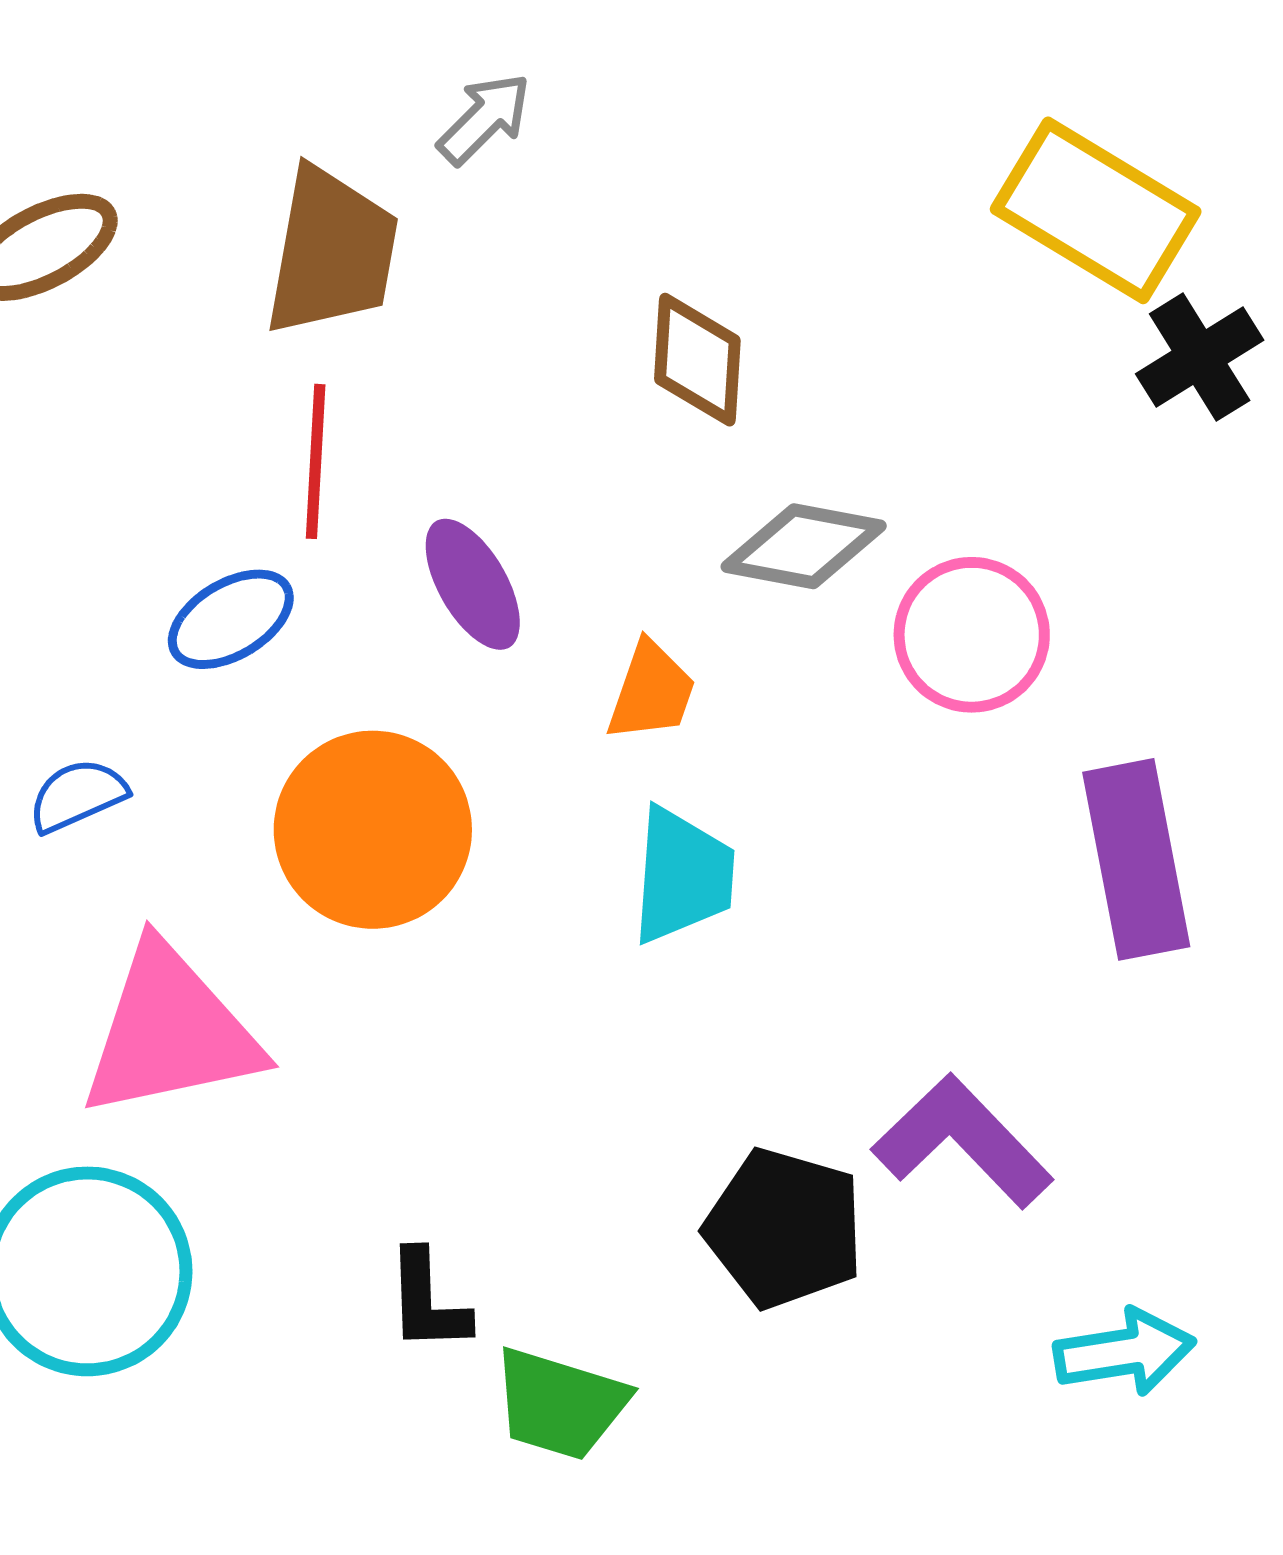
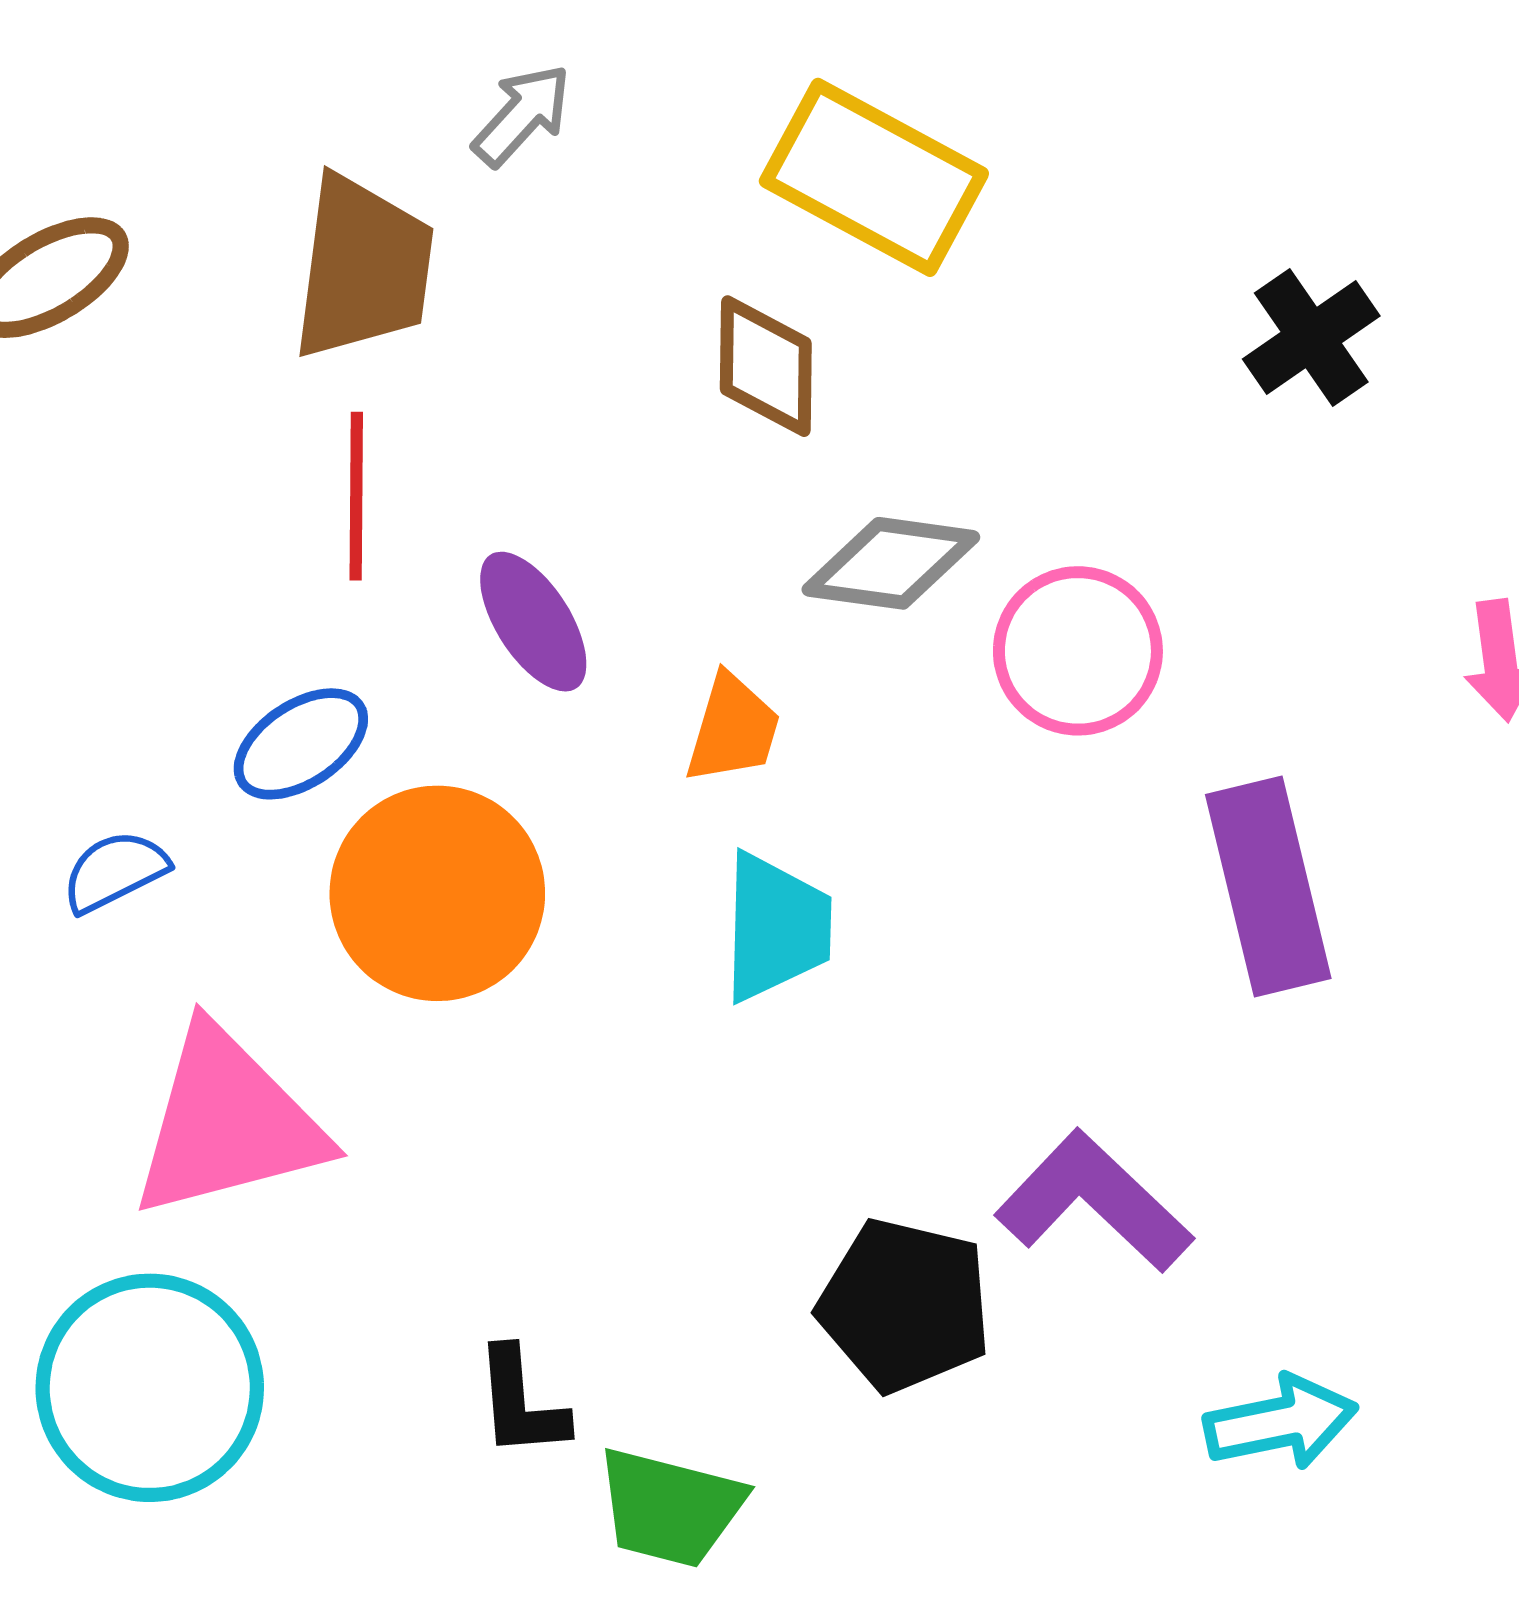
yellow rectangle: (1096, 210) -> (874, 177), moved
blue ellipse: (231, 619) -> (301, 744), moved

